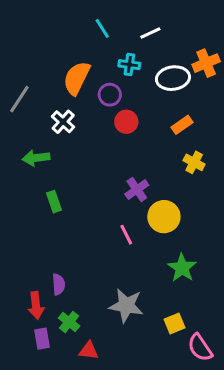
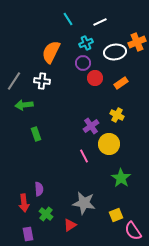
cyan cross: (129, 65) -> (86, 43), turned -32
purple circle: (110, 95) -> (83, 63), moved
gray line: (19, 99) -> (14, 81), moved
white cross: (63, 122) -> (42, 81), turned -35
red circle: (126, 122) -> (95, 78), moved
yellow cross: (194, 162) -> (117, 115), moved
purple rectangle: (42, 339) -> (28, 234), moved
red triangle: (89, 351) -> (70, 225), moved, turned -40

